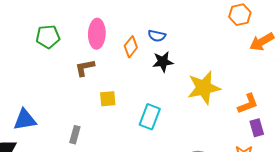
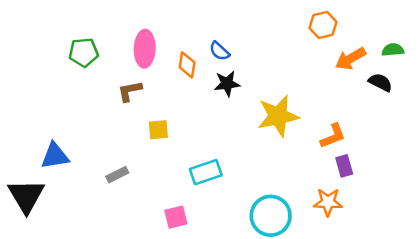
blue semicircle: (157, 36) -> (220, 51), turned 30
orange diamond: (131, 47) -> (187, 65), turned -30
cyan rectangle: (150, 117) -> (206, 172), moved, turned 50
gray rectangle: (75, 135) -> (117, 175), turned 48

